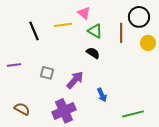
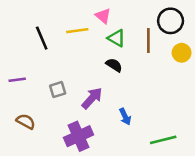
gray square: (47, 73) -> (58, 90), turned -32
brown semicircle: (22, 109) -> (26, 121), moved

